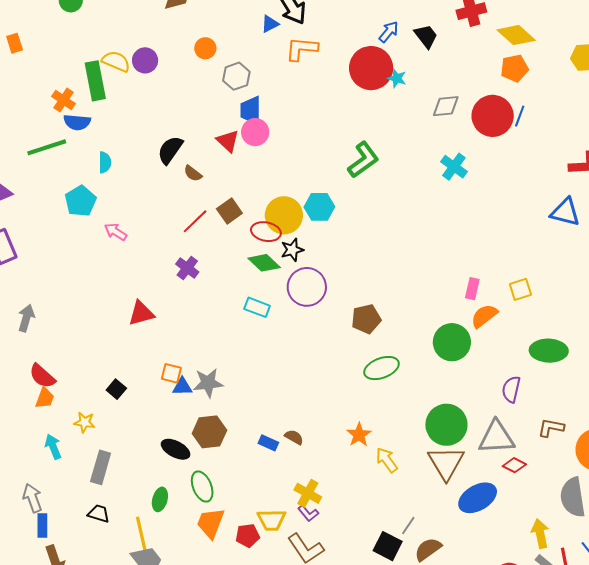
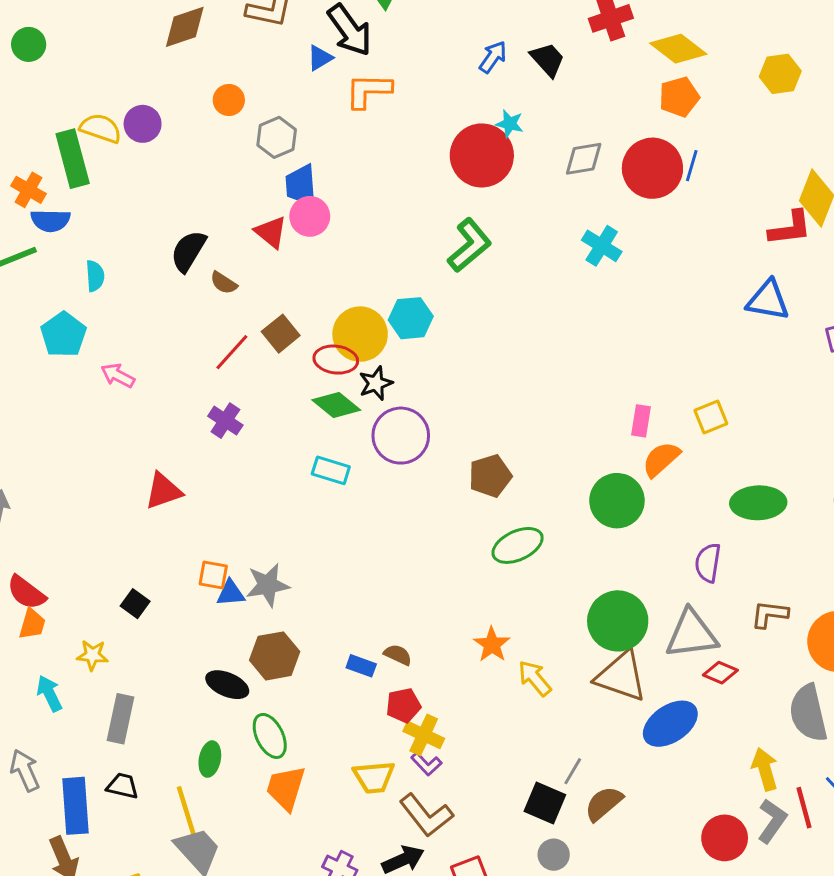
red circle: (371, 68) -> (482, 155), moved
brown triangle: (446, 463) -> (621, 676), turned -36
blue rectangle: (42, 525) -> (75, 806), moved, size x1.6
red pentagon: (248, 536) -> (403, 705), moved

